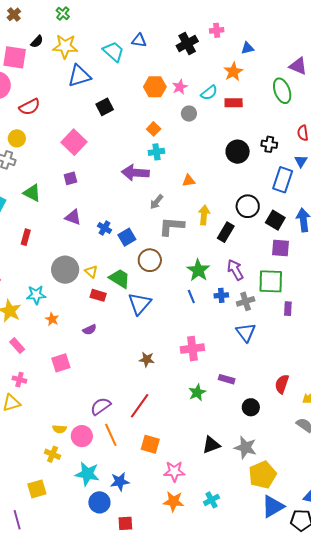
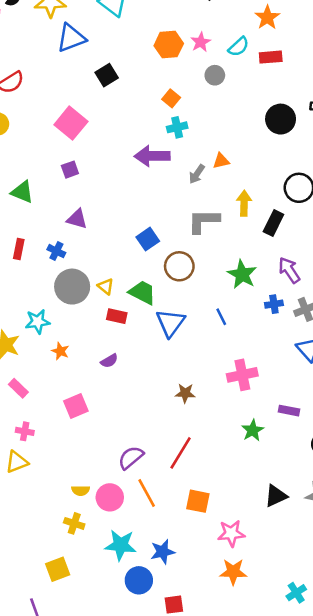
gray arrow: (156, 202) -> (197, 174), moved
blue cross: (104, 228) -> (56, 251), moved
blue line: (191, 297) -> (221, 317), moved
cyan cross: (211, 500) -> (296, 593), moved

